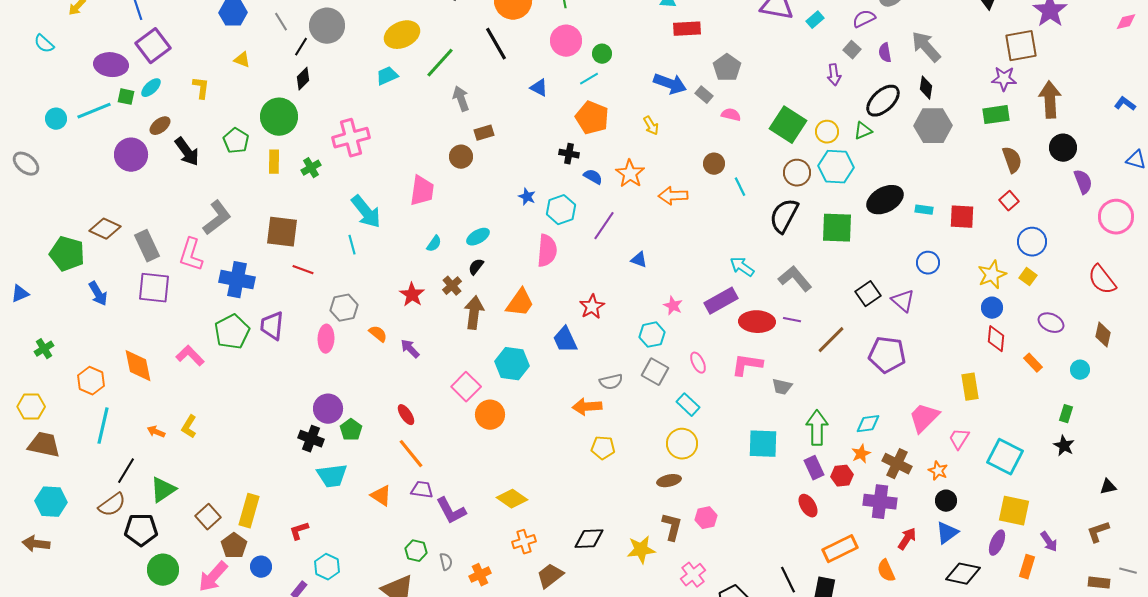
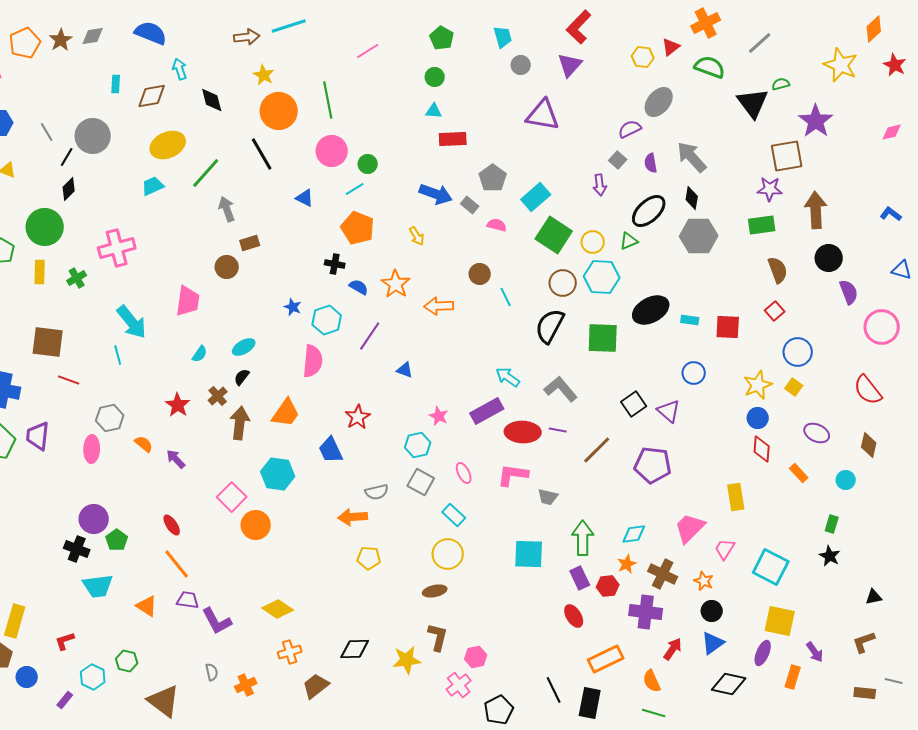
cyan rectangle: (815, 20) -> (536, 197), moved, size x1.6
pink hexagon: (706, 518) -> (476, 657), moved
green hexagon: (416, 551) -> (127, 661), moved

